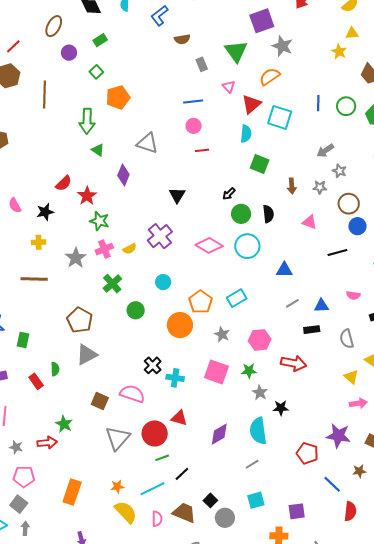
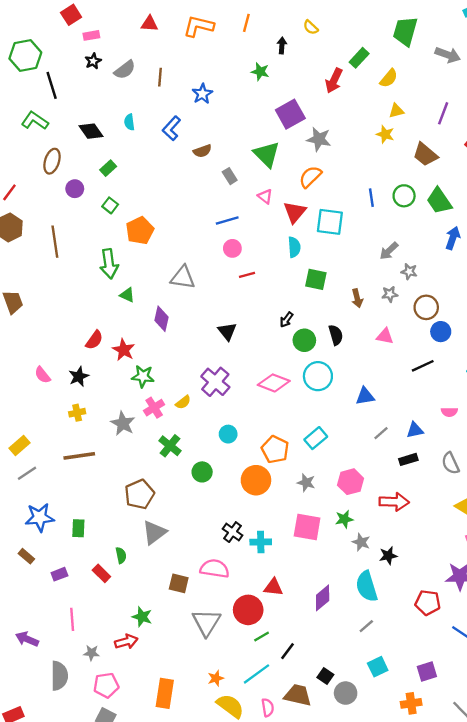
brown pentagon: (80, 320) -> (140, 494), turned 30

